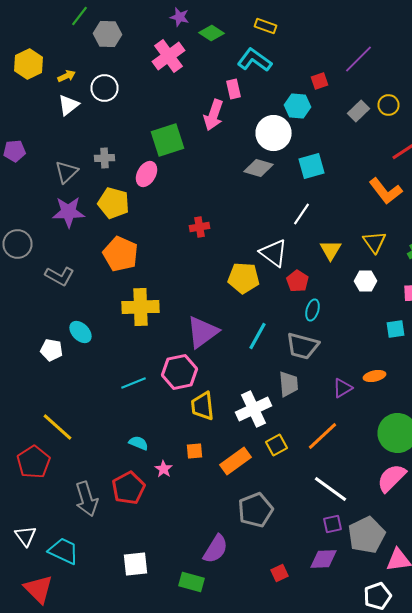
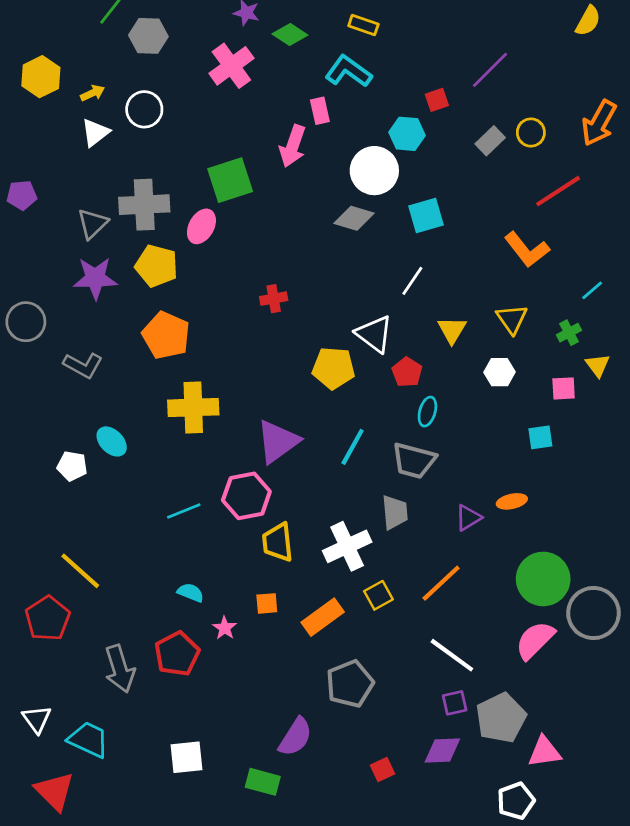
gray cross: (104, 158) -> (144, 205), size x1.8

